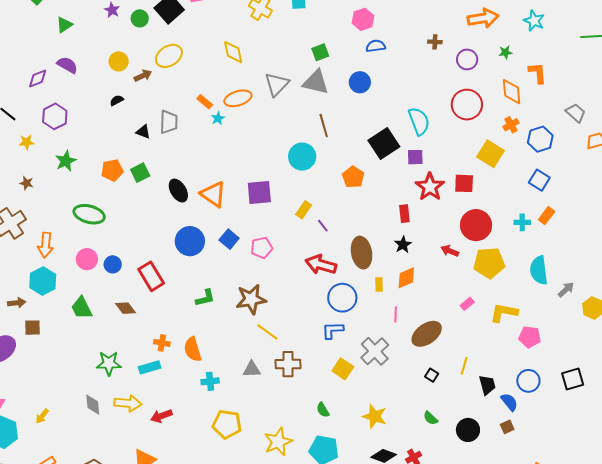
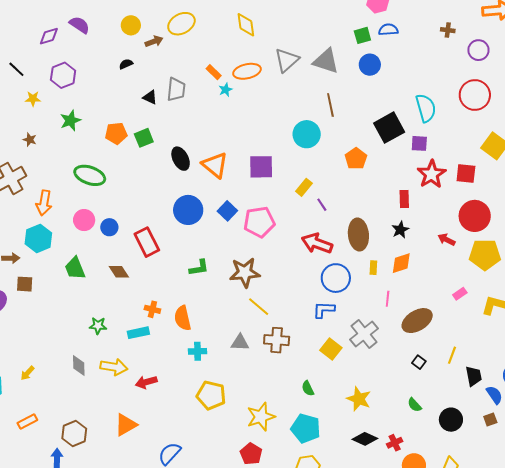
green square: (320, 52) -> (362, 35), moved
pink pentagon: (262, 248) -> (259, 222), size x1.4
green star: (109, 363) -> (98, 326), size x0.7

